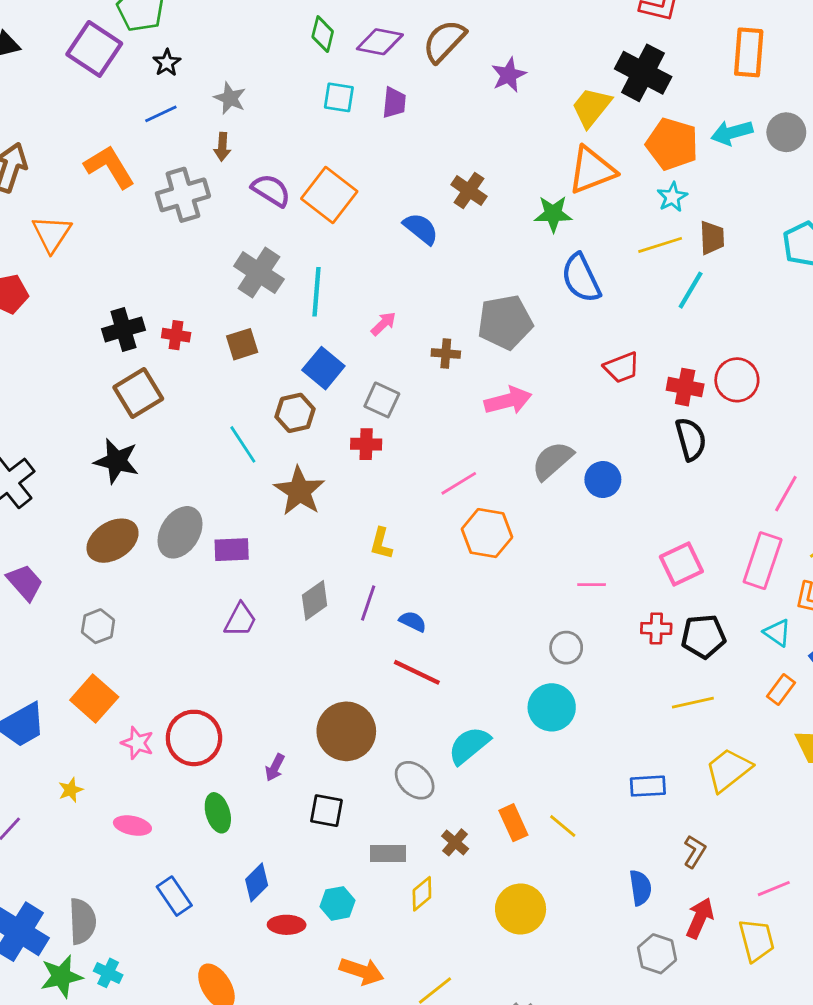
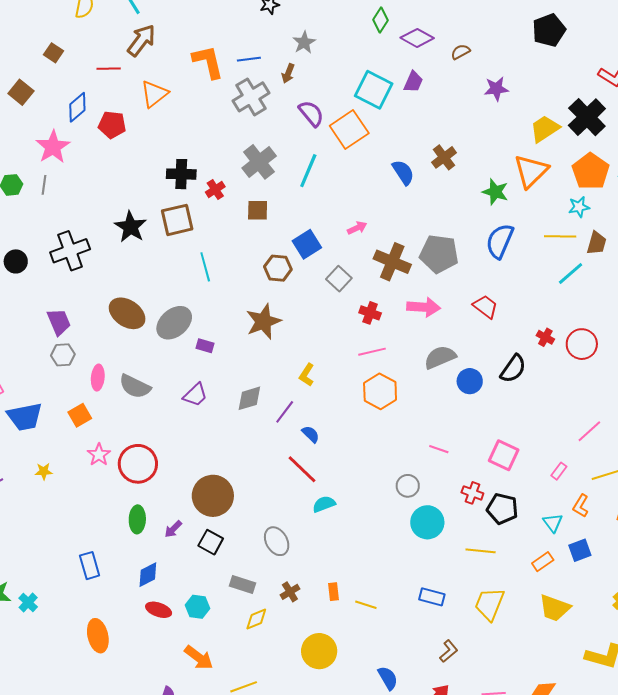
brown semicircle: (444, 41) -> (461, 52), size x0.6
cyan square: (339, 97) -> (374, 90), moved, size x1.6
blue line: (161, 114) -> (249, 59), moved
orange triangle: (592, 170) -> (531, 171), turned -42
gray cross: (183, 195) -> (251, 97), turned -33
gray cross: (259, 273) -> (259, 162), moved
blue semicircle: (581, 278) -> (500, 241), turned 30
cyan line: (317, 292) -> (308, 171), moved
red cross: (176, 335) -> (215, 189), turned 30
brown cross: (446, 354) -> (392, 262), size x1.8
red trapezoid: (622, 367) -> (485, 307), moved, turned -140
red cross: (685, 387) -> (545, 337), size x0.7
black semicircle: (691, 439) -> (513, 369), moved, turned 32
cyan line: (243, 444) -> (205, 267), moved
red cross: (366, 444) -> (370, 313), moved
black star: (117, 461) -> (130, 227), moved
brown ellipse: (113, 541) -> (127, 313), turned 48
purple rectangle: (232, 550) -> (205, 346), size x0.7
pink rectangle: (763, 561) -> (559, 471), size x0.5
pink square: (681, 564) -> (504, 455), turned 32
gray hexagon: (98, 626) -> (63, 355), moved
orange square: (94, 699) -> (80, 415), size x0.7
cyan circle: (552, 707) -> (427, 522), moved
brown circle: (346, 731) -> (213, 496), moved
cyan semicircle: (469, 745) -> (324, 504), moved, size x0.7
purple arrow: (275, 768) -> (173, 529), moved
yellow trapezoid: (728, 770) -> (489, 604), turned -48
orange rectangle: (513, 823) -> (333, 592), size x0.7
pink ellipse: (132, 826) -> (98, 378), moved, turned 65
yellow line: (563, 826) -> (366, 605), turned -40
blue semicircle: (640, 888) -> (388, 678), moved, turned -40
gray semicircle: (82, 921) -> (135, 386), moved, turned 100

